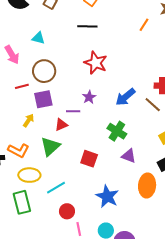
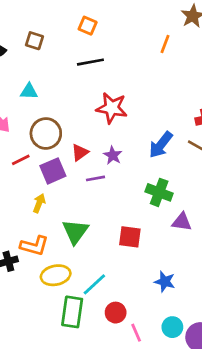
red triangle: (61, 125) -> (80, 153), moved
blue star: (107, 196) -> (165, 282), size x0.7
green rectangle: (22, 202) -> (72, 312), moved, turned 35

